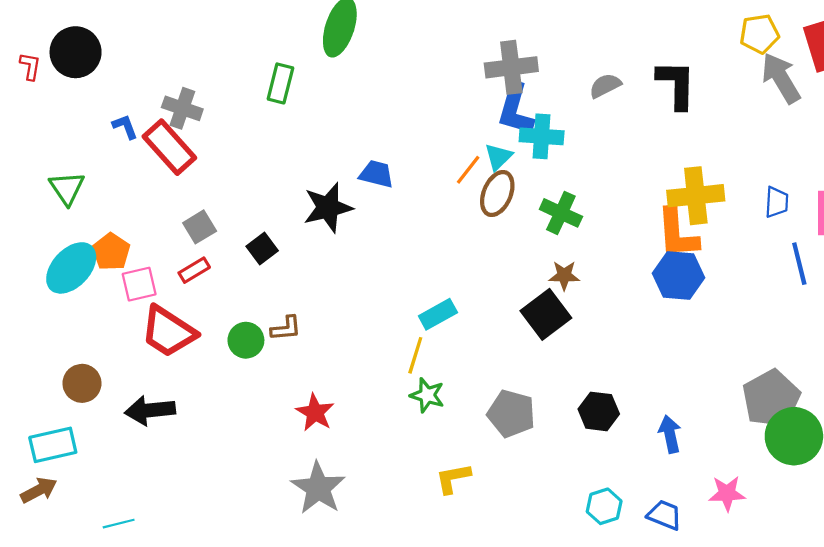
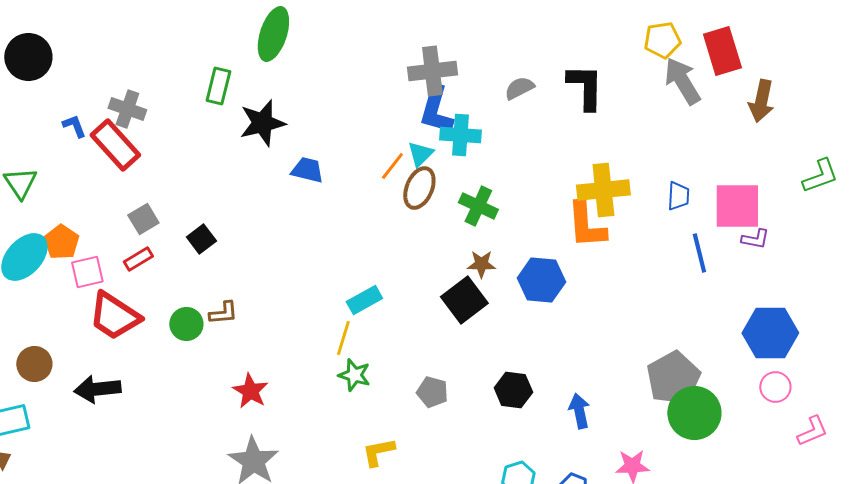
black star: (328, 208) -> (262, 123), moved
blue hexagon: (679, 275) -> (541, 280), moved
gray pentagon: (511, 414) -> (432, 392), size x0.7

